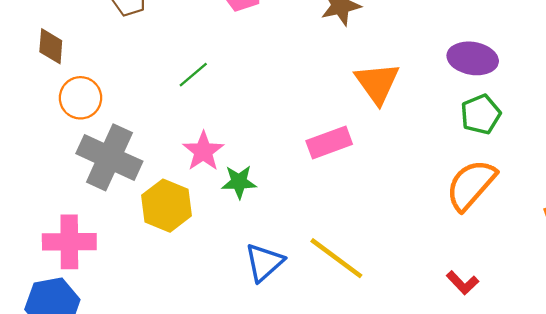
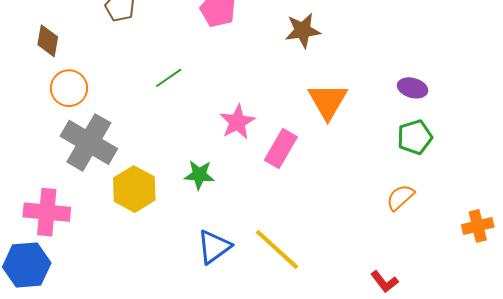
purple ellipse: (473, 58) -> (413, 88), size x0.7
pink rectangle: (329, 142) -> (281, 148), turned -45
pink star: (203, 151) -> (237, 122), moved
orange semicircle: (471, 185) -> (400, 197), size x0.6

